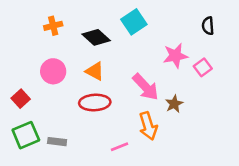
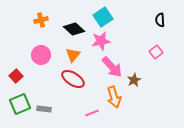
pink star: (175, 56) -> (101, 41), moved
orange triangle: (95, 71) -> (73, 55), turned 42
red ellipse: (95, 103) -> (73, 79), turned 35

